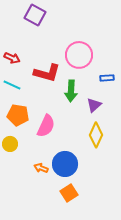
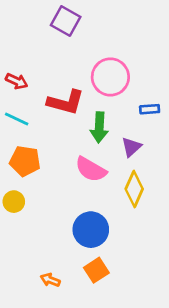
purple square: (35, 15) -> (66, 21), moved
pink semicircle: (46, 126) -> (91, 169), moved, turned 95
orange arrow: (41, 168) -> (50, 280), moved

